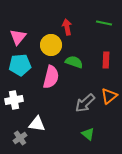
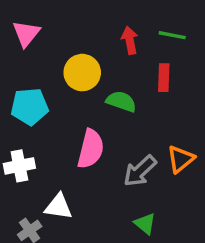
red arrow: (67, 27) -> (130, 40), moved
pink triangle: (18, 37) -> (26, 34), moved
red rectangle: (106, 60) -> (164, 78), moved
pink semicircle: (51, 77) -> (91, 149), moved

